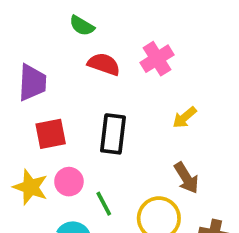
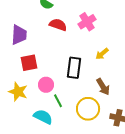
black rectangle: (113, 134) -> (74, 68), moved
pink circle: (69, 182) -> (46, 85), moved

